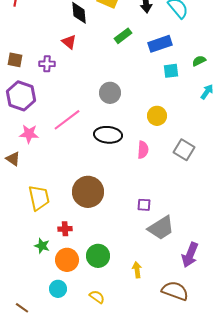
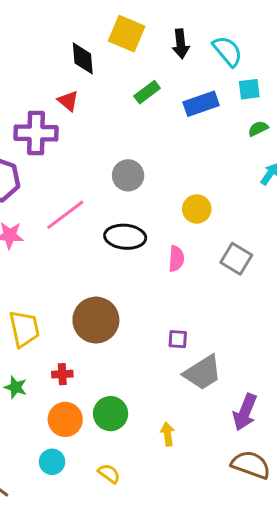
purple cross: (47, 64) -> (36, 133), size x1.8
cyan square: (171, 71) -> (249, 89), moved
green star: (42, 246) -> (16, 387), moved
brown semicircle: (175, 291) -> (251, 465), moved

